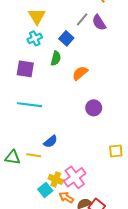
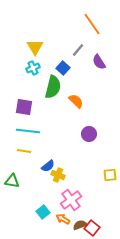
purple semicircle: (99, 23) -> (99, 62), moved
green semicircle: (56, 58) -> (53, 87), size x1.6
purple square: (25, 69) -> (24, 107), moved
orange semicircle: (80, 73) -> (76, 101), turned 84
yellow line: (34, 155) -> (24, 151), moved
yellow cross: (56, 179) -> (58, 175), moved

